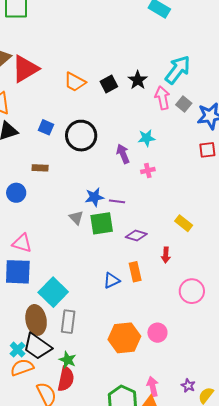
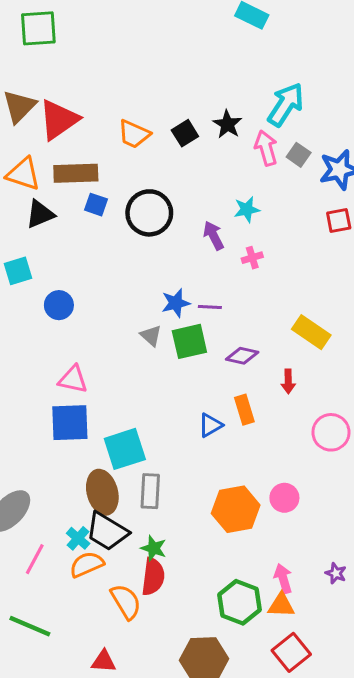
brown rectangle: (40, 168) -> (76, 173), moved, size x1.8
yellow rectangle: (184, 223) -> (311, 332), size x1.4
cyan square: (53, 292) -> (125, 449), turned 32

